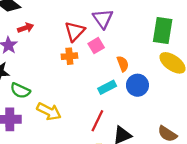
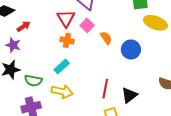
orange cross: (69, 56) -> (67, 40), turned 32
orange semicircle: (123, 64) -> (106, 38), moved
cyan rectangle: (107, 87) -> (62, 66), moved

